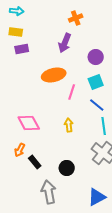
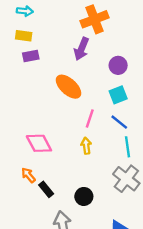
orange cross: (76, 18) -> (94, 19), size x1.6
orange ellipse: (54, 75) -> (69, 87), turned 55
pink line: (72, 92) -> (90, 119), moved
orange arrow: (20, 150) -> (28, 175), turned 112

